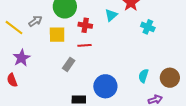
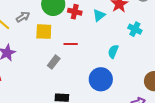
red cross: (85, 25) -> (75, 12), moved
cyan semicircle: (143, 76) -> (113, 51), moved
blue circle: (105, 86) -> (101, 79), moved

